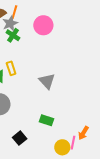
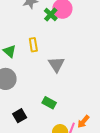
green cross: (13, 35) -> (51, 14), moved
yellow rectangle: (11, 68) -> (33, 45), moved

